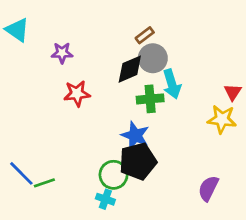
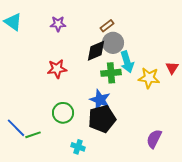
purple star: (62, 53) -> (58, 24), moved
yellow star: (222, 119) -> (149, 78), moved
green circle: (114, 175) -> (63, 113), moved

